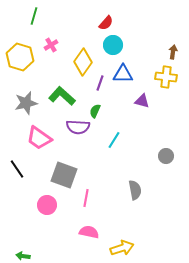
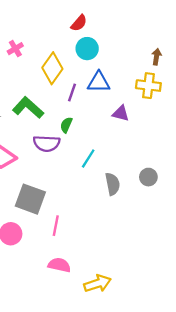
gray semicircle: (135, 190) -> (113, 184), moved

